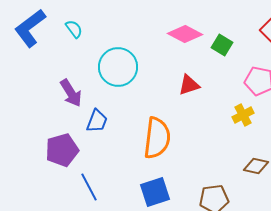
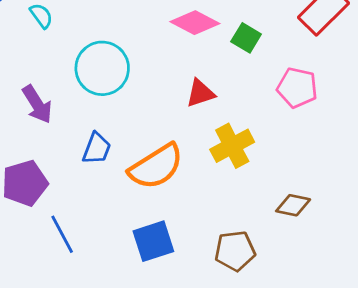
yellow cross: (243, 115) -> (232, 146), moved, size x1.4
blue trapezoid: (97, 121) -> (97, 149), moved
orange semicircle: (157, 138) -> (156, 167), turned 51

